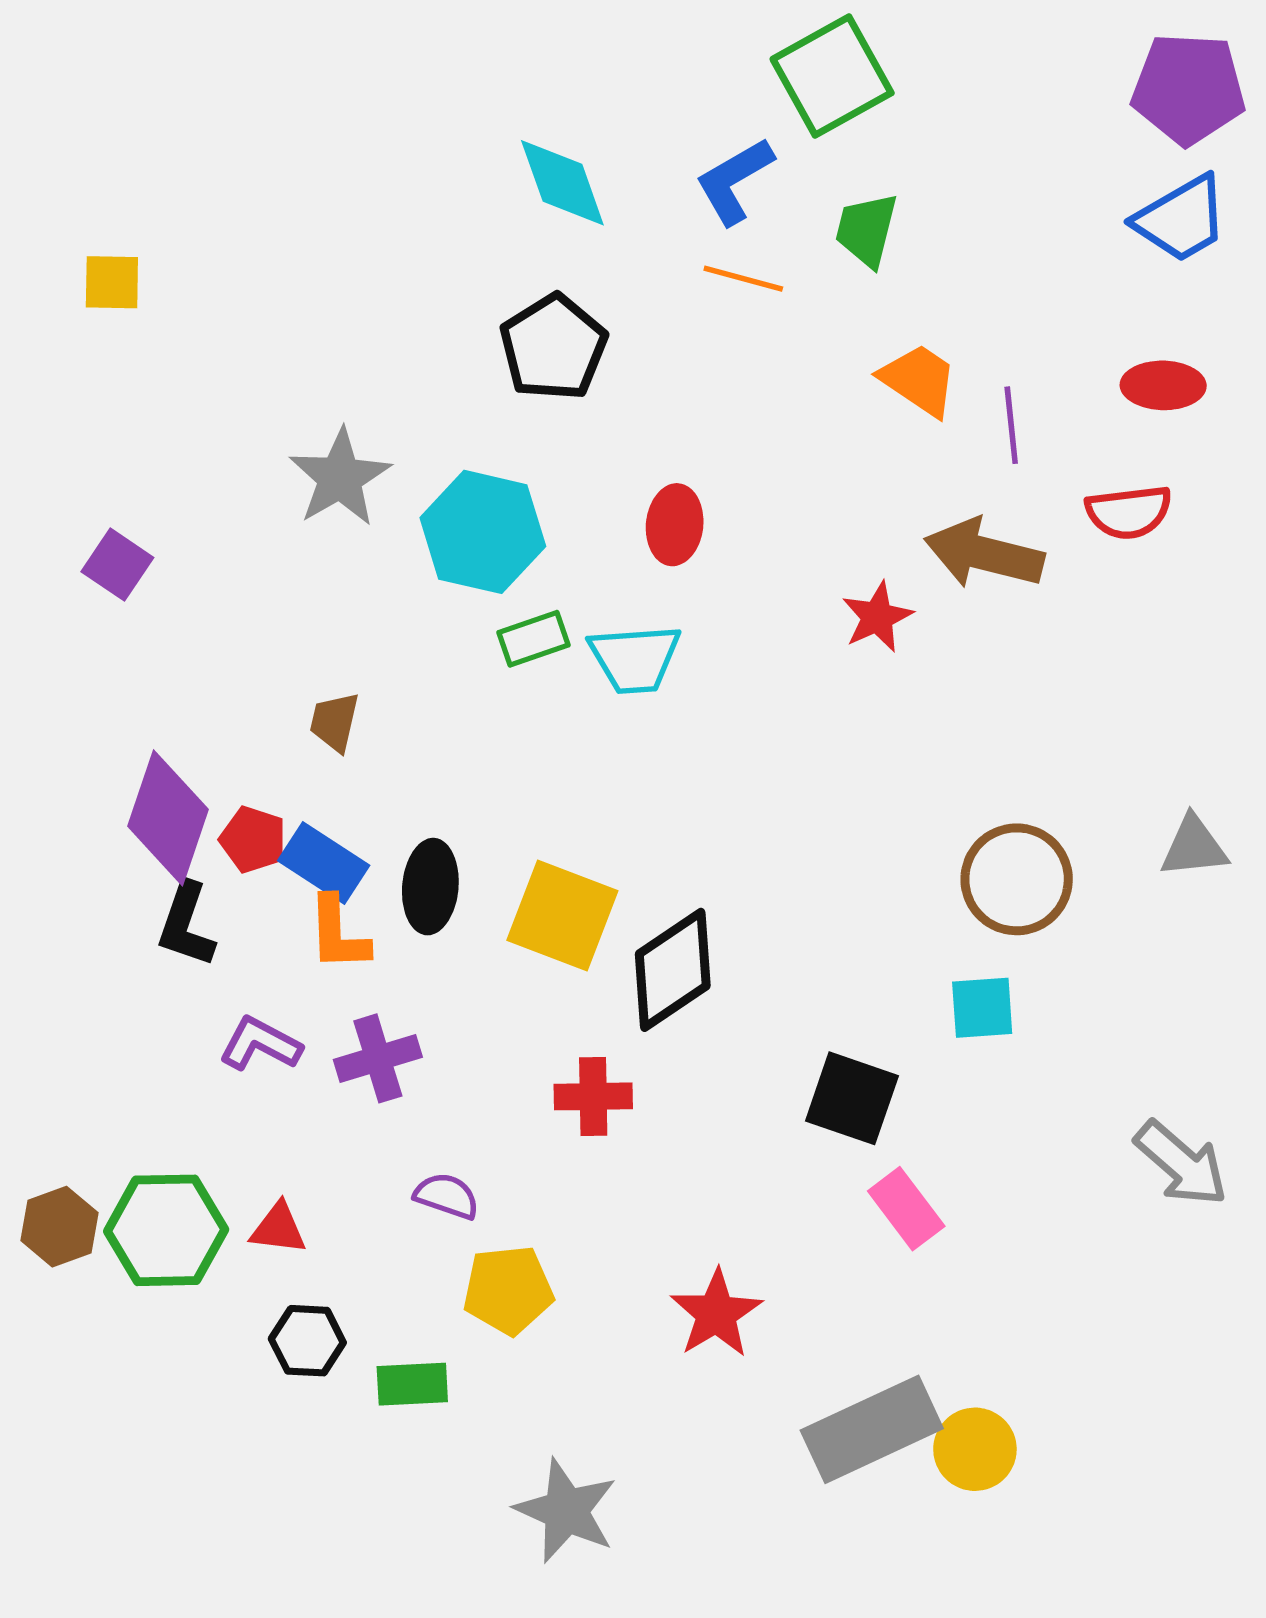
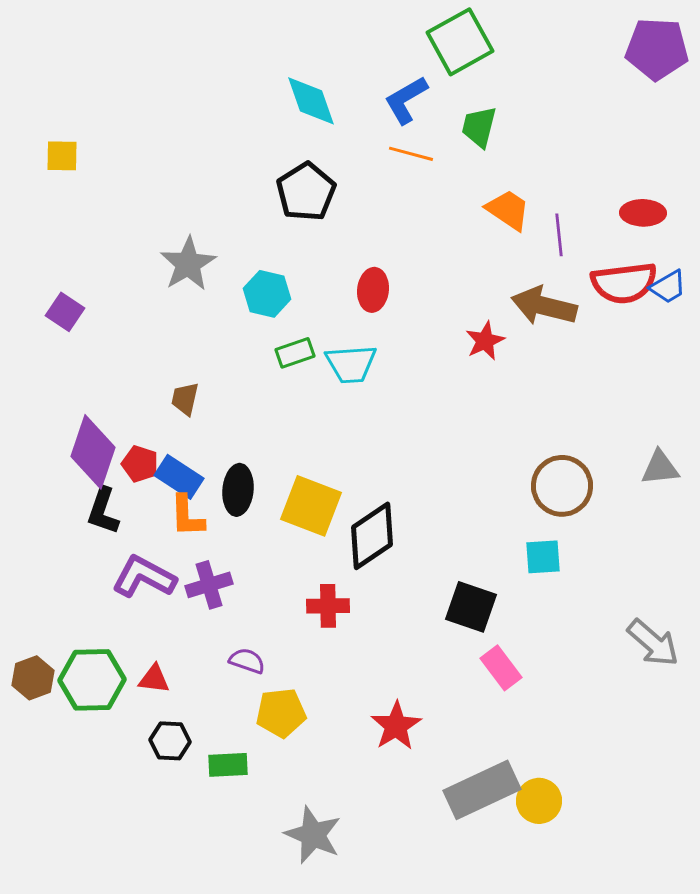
blue trapezoid: (1181, 219) -> (668, 287), moved, size x0.7
red semicircle: (1129, 512) -> (624, 283), size x1.4
cyan hexagon: (483, 532) -> (267, 294), size x0.7
purple L-shape: (260, 1044) -> (144, 577), size x1.4

